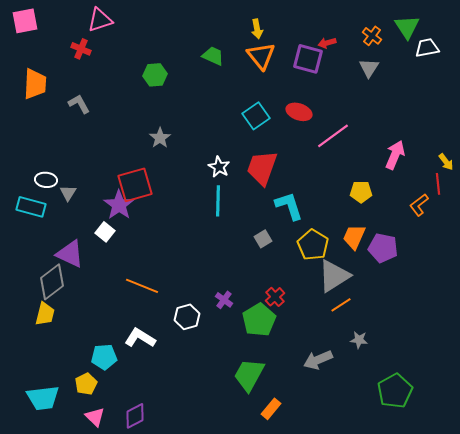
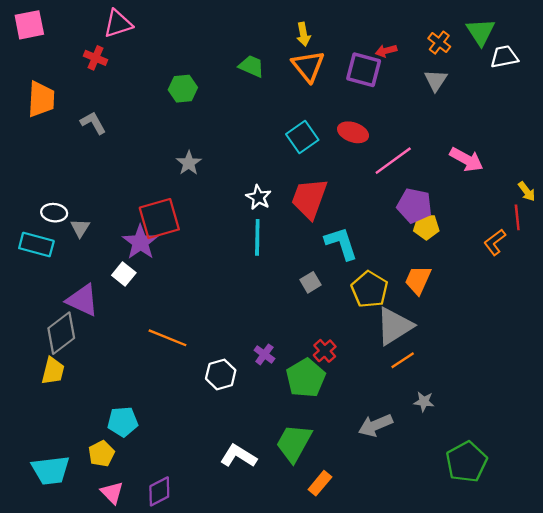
pink arrow: (395, 155) -> (466, 159), moved, turned 96
purple pentagon: (383, 248) -> (414, 206), moved
white L-shape: (140, 338) -> (238, 456), moved

